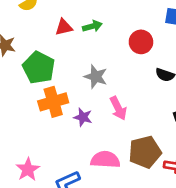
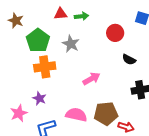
gray star: (96, 77) -> (71, 44), moved
pink arrow: (118, 108) -> (91, 79), turned -102
purple star: (83, 117) -> (39, 98), moved

